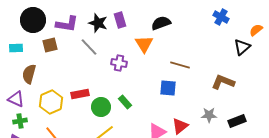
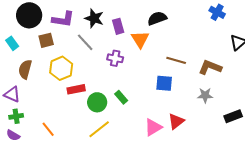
purple rectangle: (120, 20) -> (118, 26), moved
cyan rectangle: (16, 48) -> (12, 43), turned 56
brown L-shape: (223, 82) -> (210, 67), moved
yellow hexagon: (51, 102) -> (61, 68), moved
gray star: (209, 115) -> (205, 95), moved

